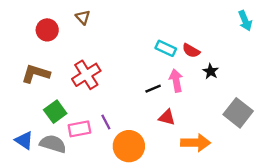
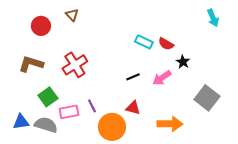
pink arrow: (176, 81) -> (162, 78), moved, turned -114
red triangle: (167, 117) -> (133, 108), moved
blue triangle: (24, 140) -> (21, 122), turned -42

